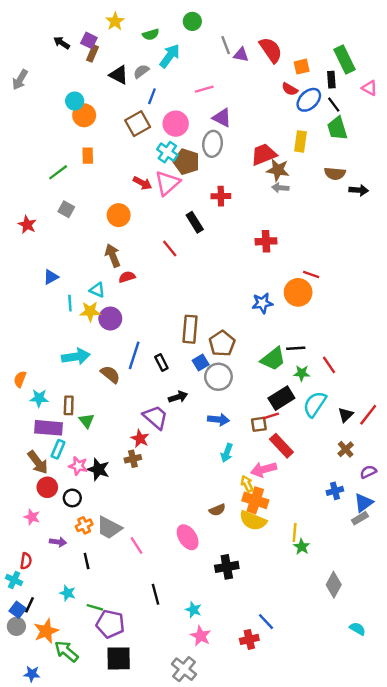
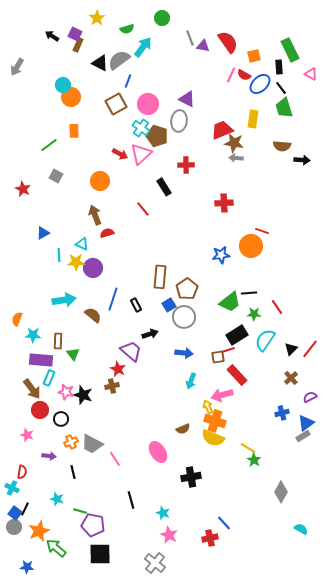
gray semicircle: (141, 71) -> (119, 60), size x1.6
pink line: (204, 89) -> (231, 75), moved, turned -49
yellow line: (295, 532) -> (248, 448), turned -63

